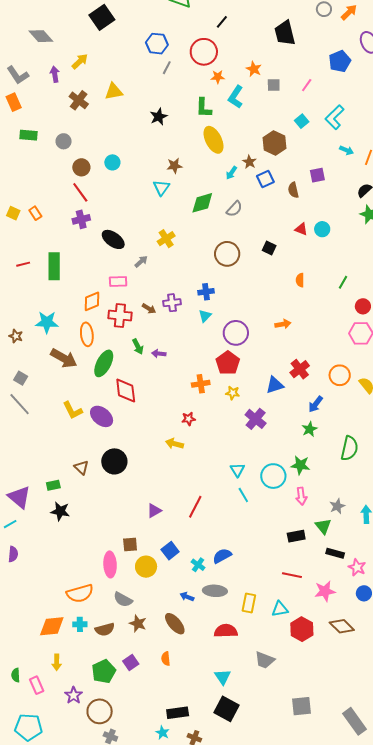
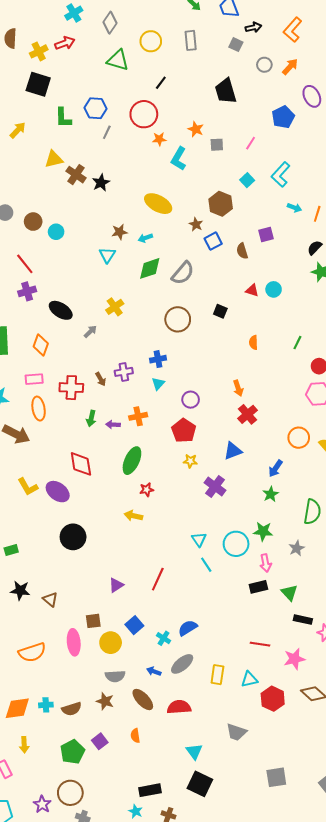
black square: (102, 17) -> (38, 84), turned -35
brown cross: (79, 100) -> (76, 175), moved
green L-shape: (204, 108) -> (63, 118), moved
yellow ellipse: (214, 140) -> (158, 204), turned -32
brown circle: (81, 167) -> (33, 222), moved
cyan arrow: (231, 173) -> (145, 238), moved, turned 40
gray semicircle: (234, 209) -> (183, 273), size x1.4
pink rectangle: (118, 281) -> (34, 379), moved
orange diamond: (92, 301) -> (41, 345), moved, turned -45
brown arrow: (149, 309) -> (101, 379), turned 32
orange arrow: (283, 324) -> (238, 388), turned 84
purple circle: (236, 333) -> (191, 400), size x0.7
green arrow: (138, 347) -> (91, 418), turned 42
green ellipse: (104, 363) -> (132, 461), moved
red cross: (300, 369) -> (248, 414), moved
orange cross: (201, 384) -> (138, 416), moved
brown triangle: (81, 467) -> (50, 599), moved
green rectangle: (53, 485) -> (11, 550), moved
gray star: (337, 506) -> (297, 548), moved
black rectangle: (296, 536) -> (258, 587), moved
gray ellipse: (215, 591) -> (182, 664), turned -40
orange semicircle: (80, 593) -> (32, 652), moved
gray semicircle: (123, 599) -> (115, 676), moved, turned -30
red semicircle: (226, 631) -> (179, 707), moved
purple star: (74, 695) -> (42, 804), moved

